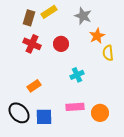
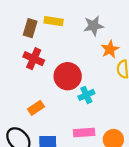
yellow rectangle: (49, 12) -> (54, 21), turned 42
gray star: (83, 16) -> (93, 26), turned -30
red circle: (61, 44) -> (68, 76), moved, size x1.5

